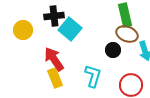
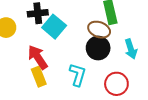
brown ellipse: (127, 34) -> (99, 30), moved
black circle: (113, 50) -> (98, 48), size x1.5

